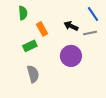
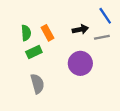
green semicircle: (23, 13) -> (26, 33), moved
black arrow: (71, 26) -> (80, 29), turned 144

